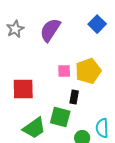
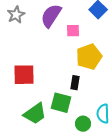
pink square: (64, 71) -> (73, 31), moved

